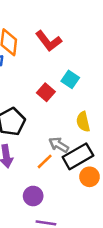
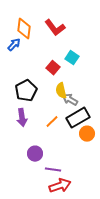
yellow semicircle: (83, 122) -> (61, 91), moved
gray arrow: (59, 145) -> (70, 100), moved
purple circle: (33, 196) -> (35, 154), moved

